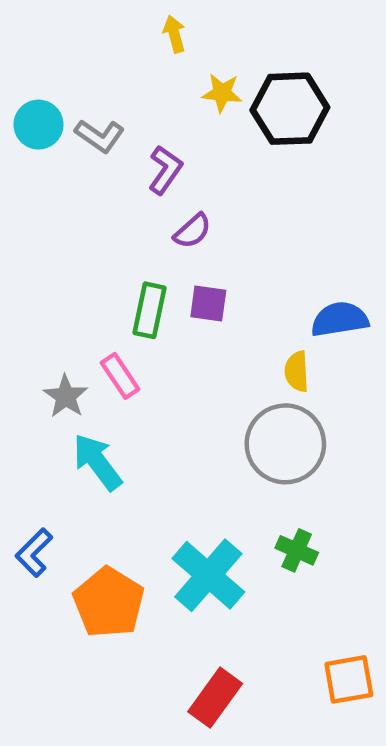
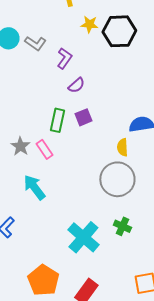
purple square: (208, 303) -> (83, 117), turned -30
gray star: (66, 396) -> (20, 146), moved
orange pentagon: (109, 602) -> (43, 280), moved

